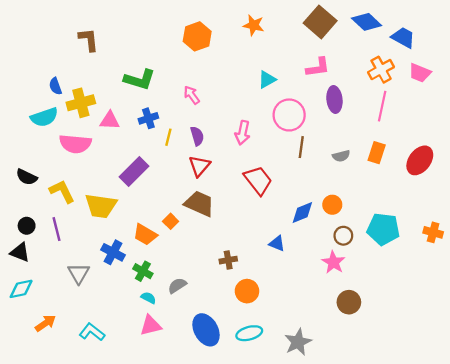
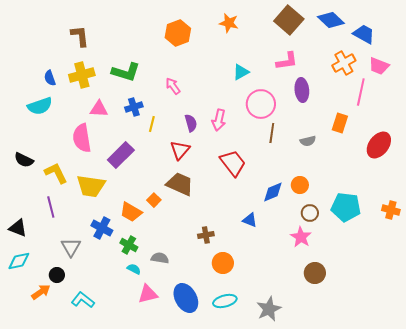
yellow cross: (81, 103) -> (82, 75), moved
pink line: (382, 106) -> (361, 92), moved
purple semicircle: (197, 136) -> (191, 123), moved
pink semicircle: (75, 144) -> (82, 138), moved, turned 76
orange rectangle: (377, 153) -> (340, 123), moved
black circle: (27, 226) -> (57, 275), moved
gray semicircle: (177, 286) -> (160, 258), turned 42
pink triangle: (151, 325) -> (148, 294), moved

